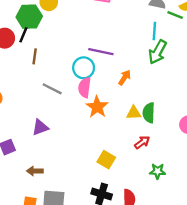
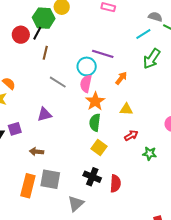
cyan line: (154, 31) -> (143, 34), moved, turned 49
green semicircle: (149, 113) -> (95, 122), moved
green star: (158, 171) -> (150, 154), moved

